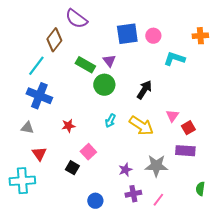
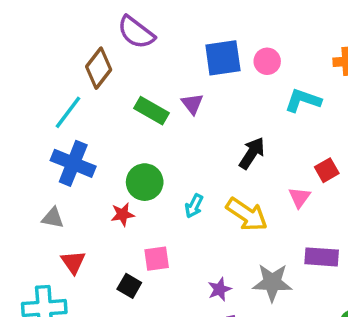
green circle: (104, 85) -> (145, 182), moved
red square: (188, 128) -> (327, 170), moved
pink square: (88, 152) -> (157, 259), turned 35

